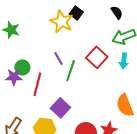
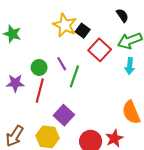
black square: (76, 13) -> (83, 31), moved
red square: (97, 57) -> (100, 50), moved
green circle: (22, 67) -> (39, 67), moved

